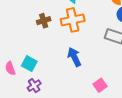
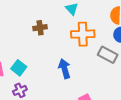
orange cross: (73, 20) -> (83, 34), moved

